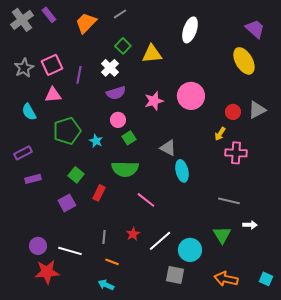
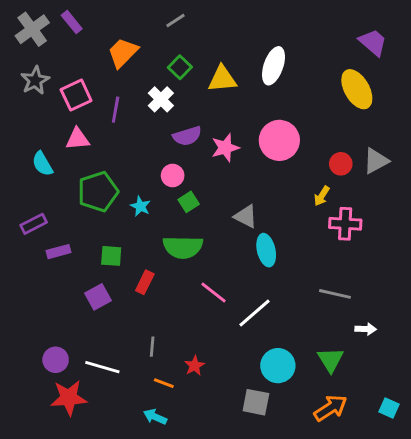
orange trapezoid: (86, 23) -> (123, 53), moved
white ellipse: (190, 30) -> (273, 66), moved
gray star: (24, 68) -> (35, 80), moved
purple semicircle: (116, 93) -> (187, 136), moved
green square: (76, 175) -> (111, 256), turned -35
purple rectangle: (33, 179) -> (59, 252), moved
red star: (133, 234) -> (195, 366), moved
green triangle: (222, 235) -> (331, 360), moved
white line: (160, 241) -> (254, 313), moved
orange arrow: (226, 279) -> (331, 408), turned 135

